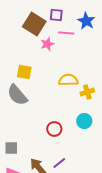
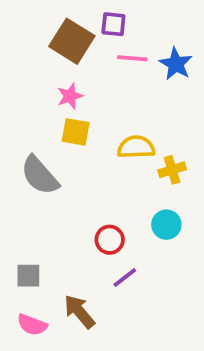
blue star: (86, 21) -> (176, 64), moved
pink star: (47, 44) -> (70, 96), moved
yellow square: (24, 72) -> (76, 132), moved
purple line: (59, 163) -> (125, 278), moved

